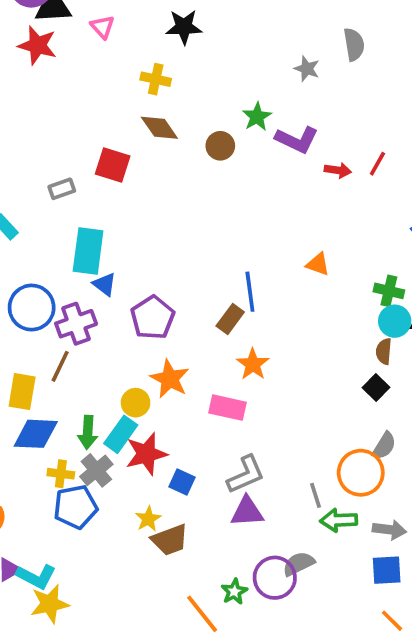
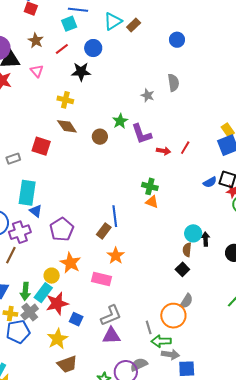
purple L-shape: (297, 140) -> (142, 134), turned 45
green cross: (389, 291) -> (150, 186), moved
yellow star: (148, 519) -> (57, 339), size x1.5
gray arrow: (389, 530) -> (170, 354), moved
brown trapezoid: (170, 540) -> (67, 364), moved

